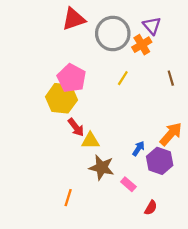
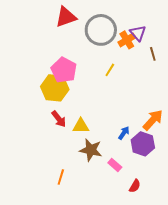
purple triangle: (152, 26) -> (138, 33), moved
brown line: (171, 78) -> (153, 54), moved
red arrow: (76, 127) -> (59, 119), moved

